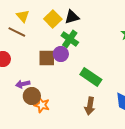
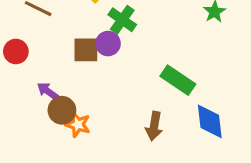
green rectangle: (91, 77) -> (178, 80), moved
purple arrow: (23, 84) -> (48, 91), turned 48

